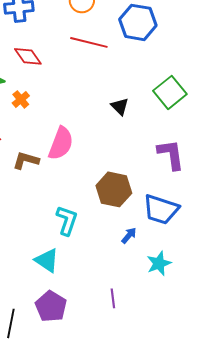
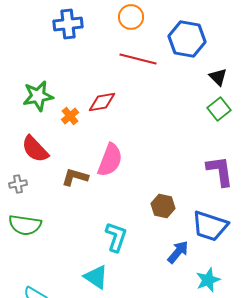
red diamond: (28, 56) -> (102, 102), moved, turned -64
green square: (170, 92) -> (219, 109), size x0.7
black triangle: (120, 106) -> (218, 77), moved
brown hexagon: (114, 189) -> (163, 206), size x0.7
blue arrow: (129, 235) -> (178, 252), size x1.4

